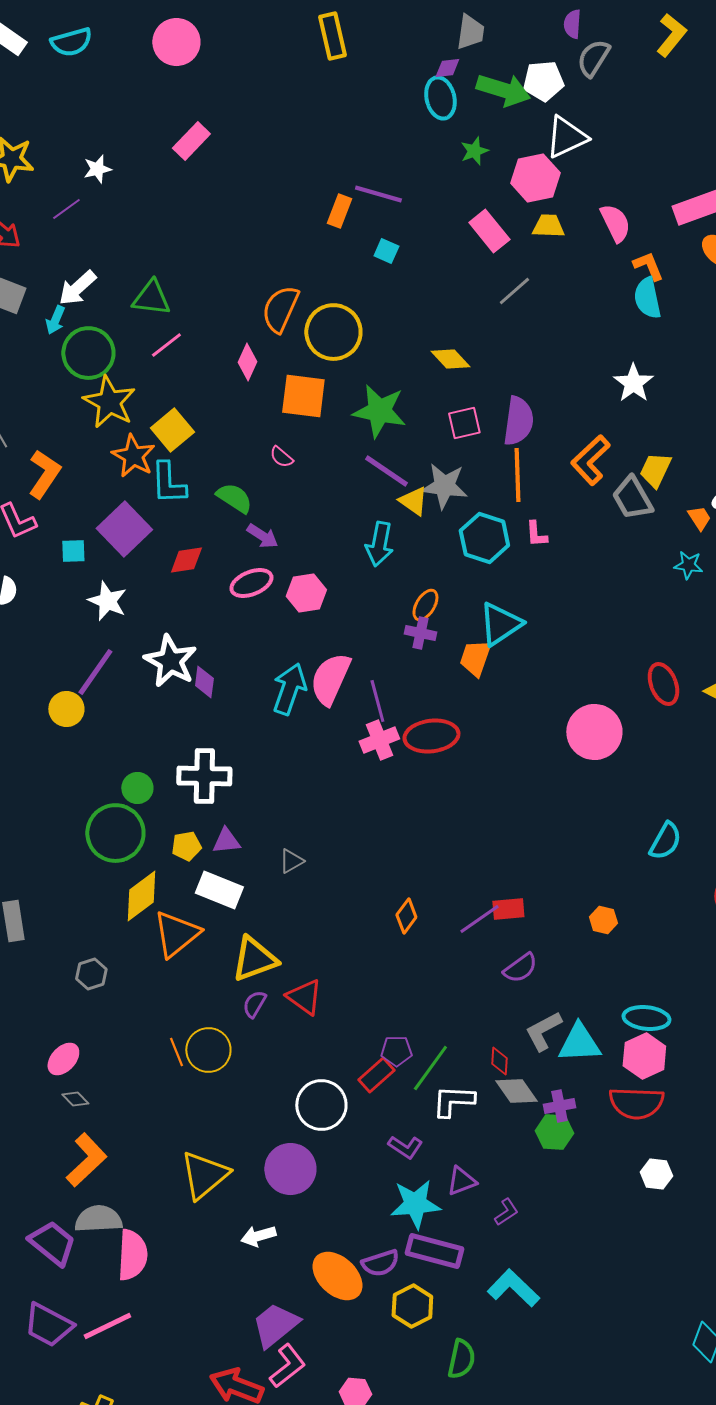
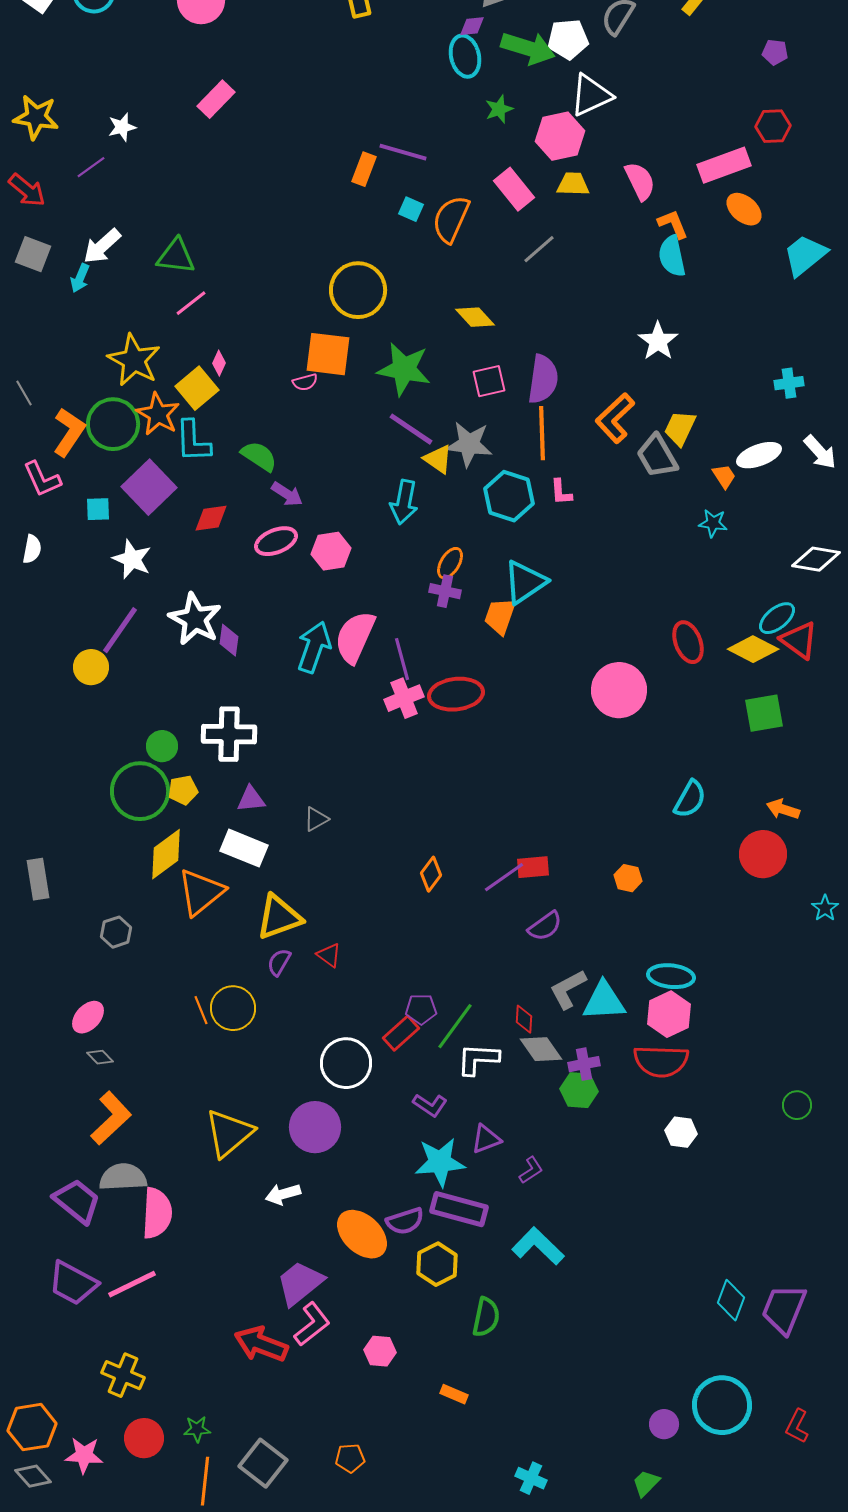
orange semicircle: (280, 309) -> (451, 219), moved
green circle: (88, 353) -> (113, 424), moved
pink diamond: (247, 362) -> (219, 363), moved, size x0.7
pink semicircle: (281, 457) -> (305, 382), moved, turned -55
yellow pentagon: (186, 846) -> (183, 790), moved
red triangle: (304, 997) -> (329, 955), size x0.7

